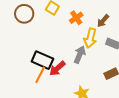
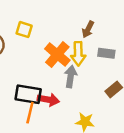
orange cross: (76, 18) -> (57, 55), moved, size x1.5
red arrow: (57, 68) -> (48, 100), turned -114

